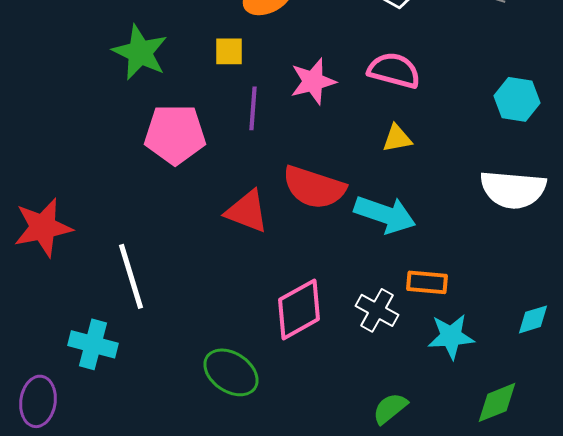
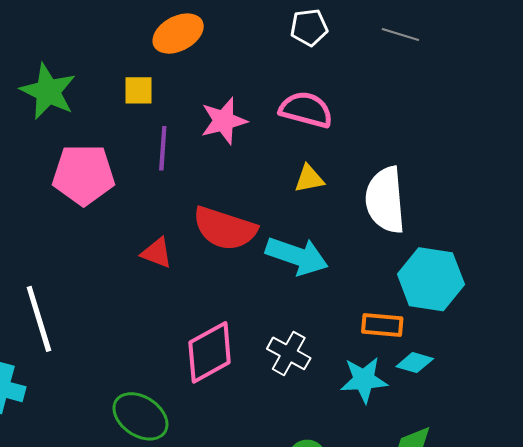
cyan hexagon: (517, 99) -> (431, 279), moved, size x1.4
white semicircle: (513, 189) -> (385, 200), moved, turned 80
red triangle: (247, 211) -> (157, 253), size x0.7
orange rectangle: (427, 282) -> (382, 325), moved
cyan diamond: (533, 319) -> (415, 363), moved, turned 33

